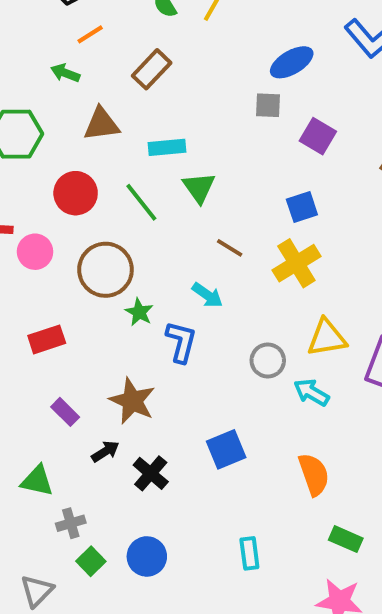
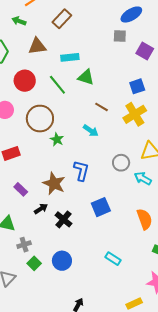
green triangle: (199, 188) -> (86, 77), turned -36
blue L-shape: (181, 342) -> (81, 171), moved
cyan rectangle: (249, 553) -> (113, 259), turned -49

